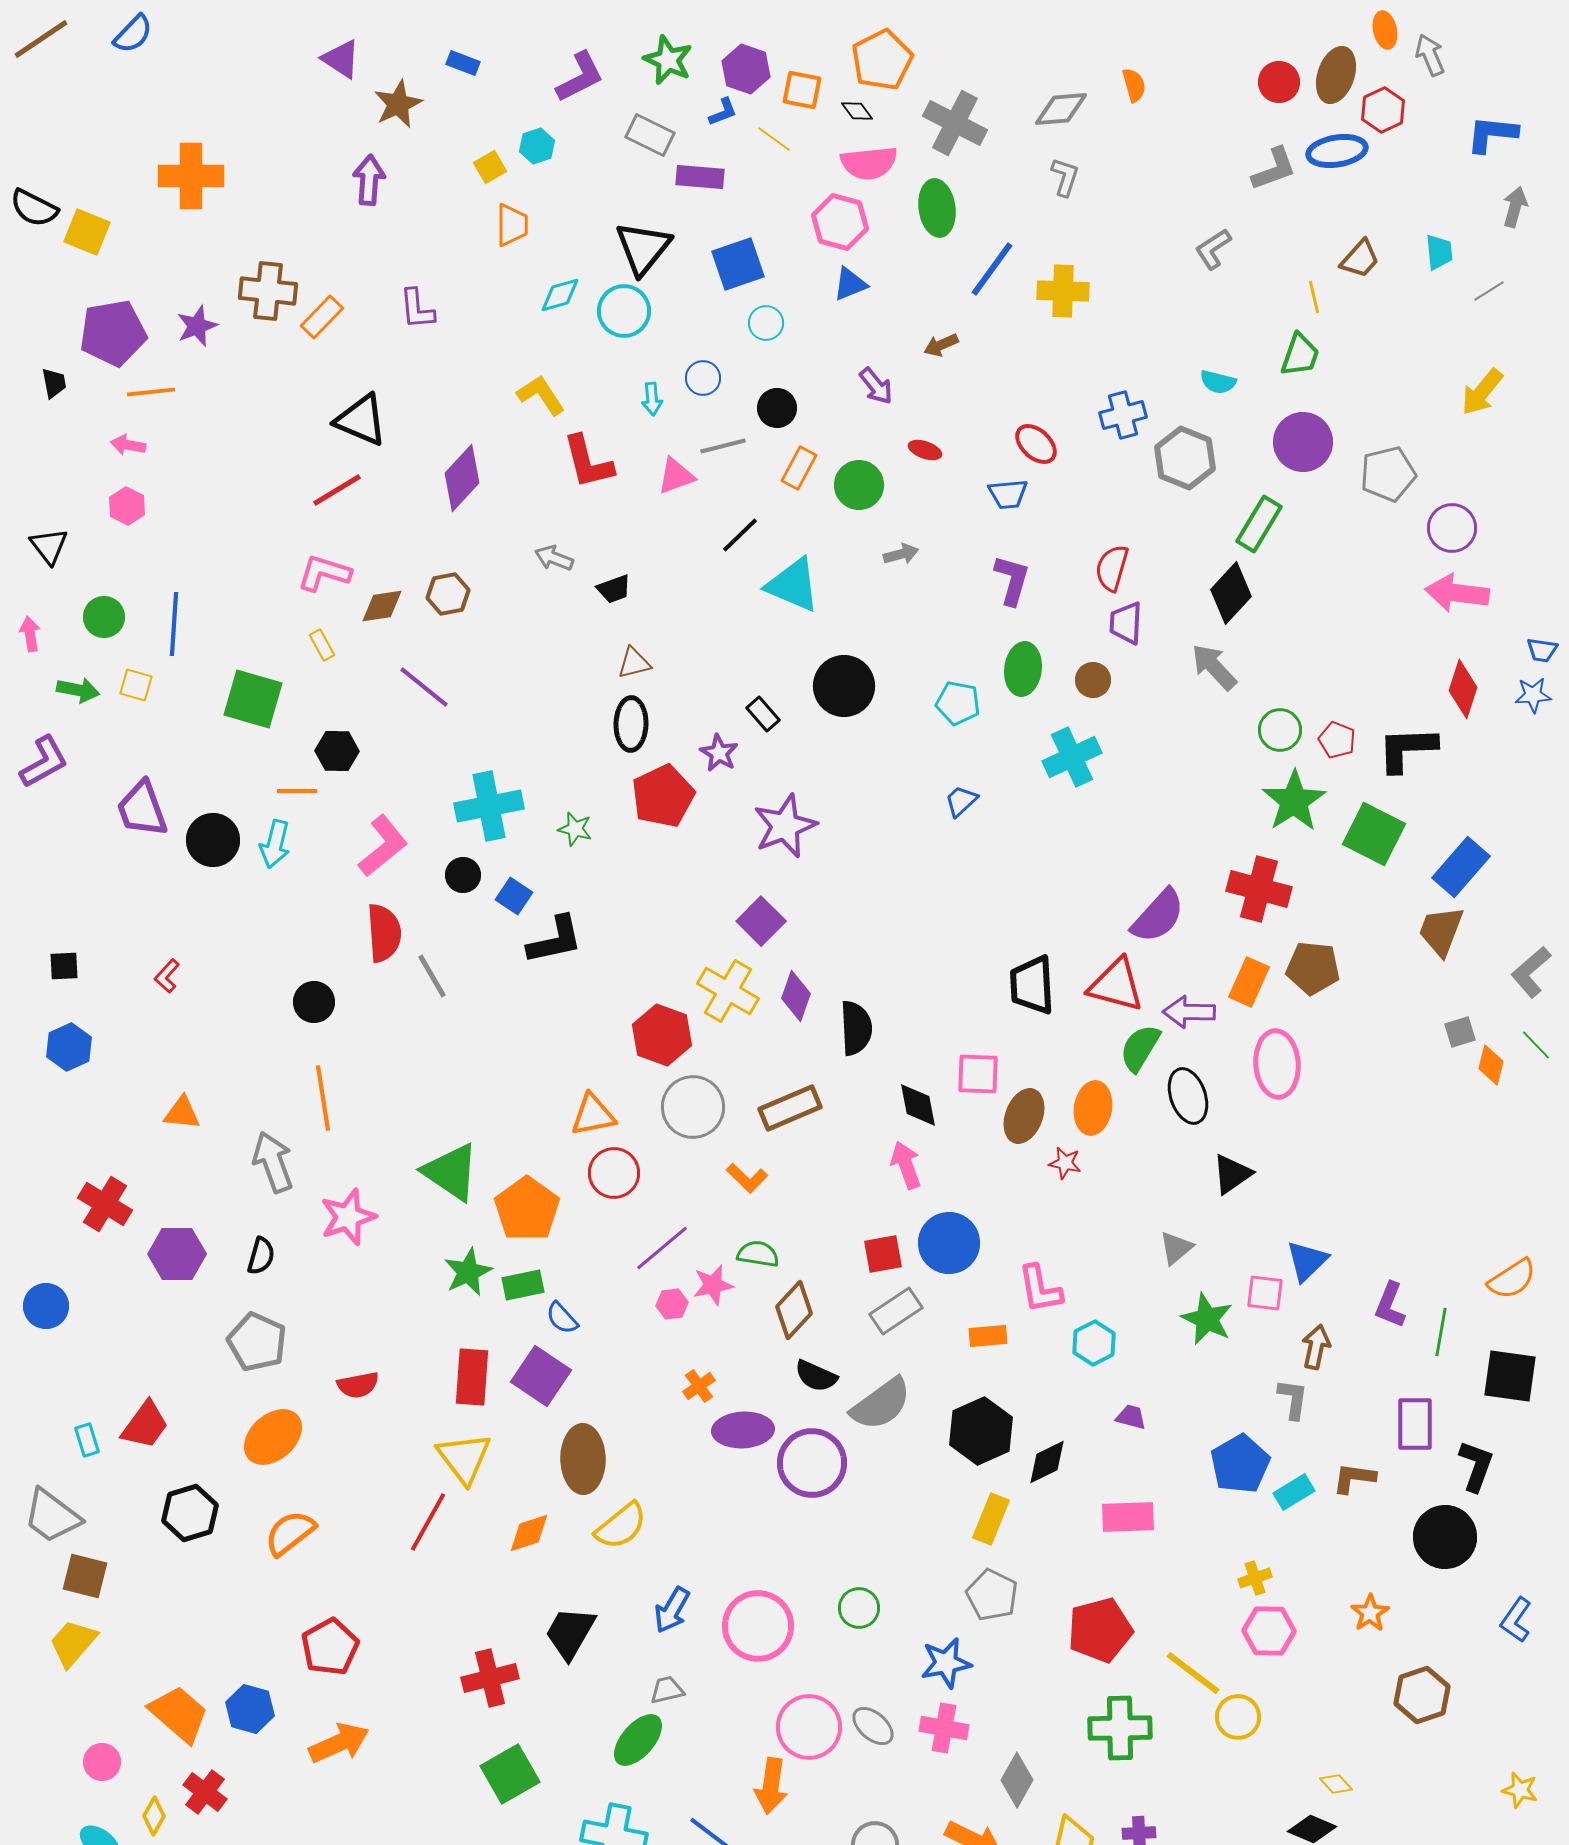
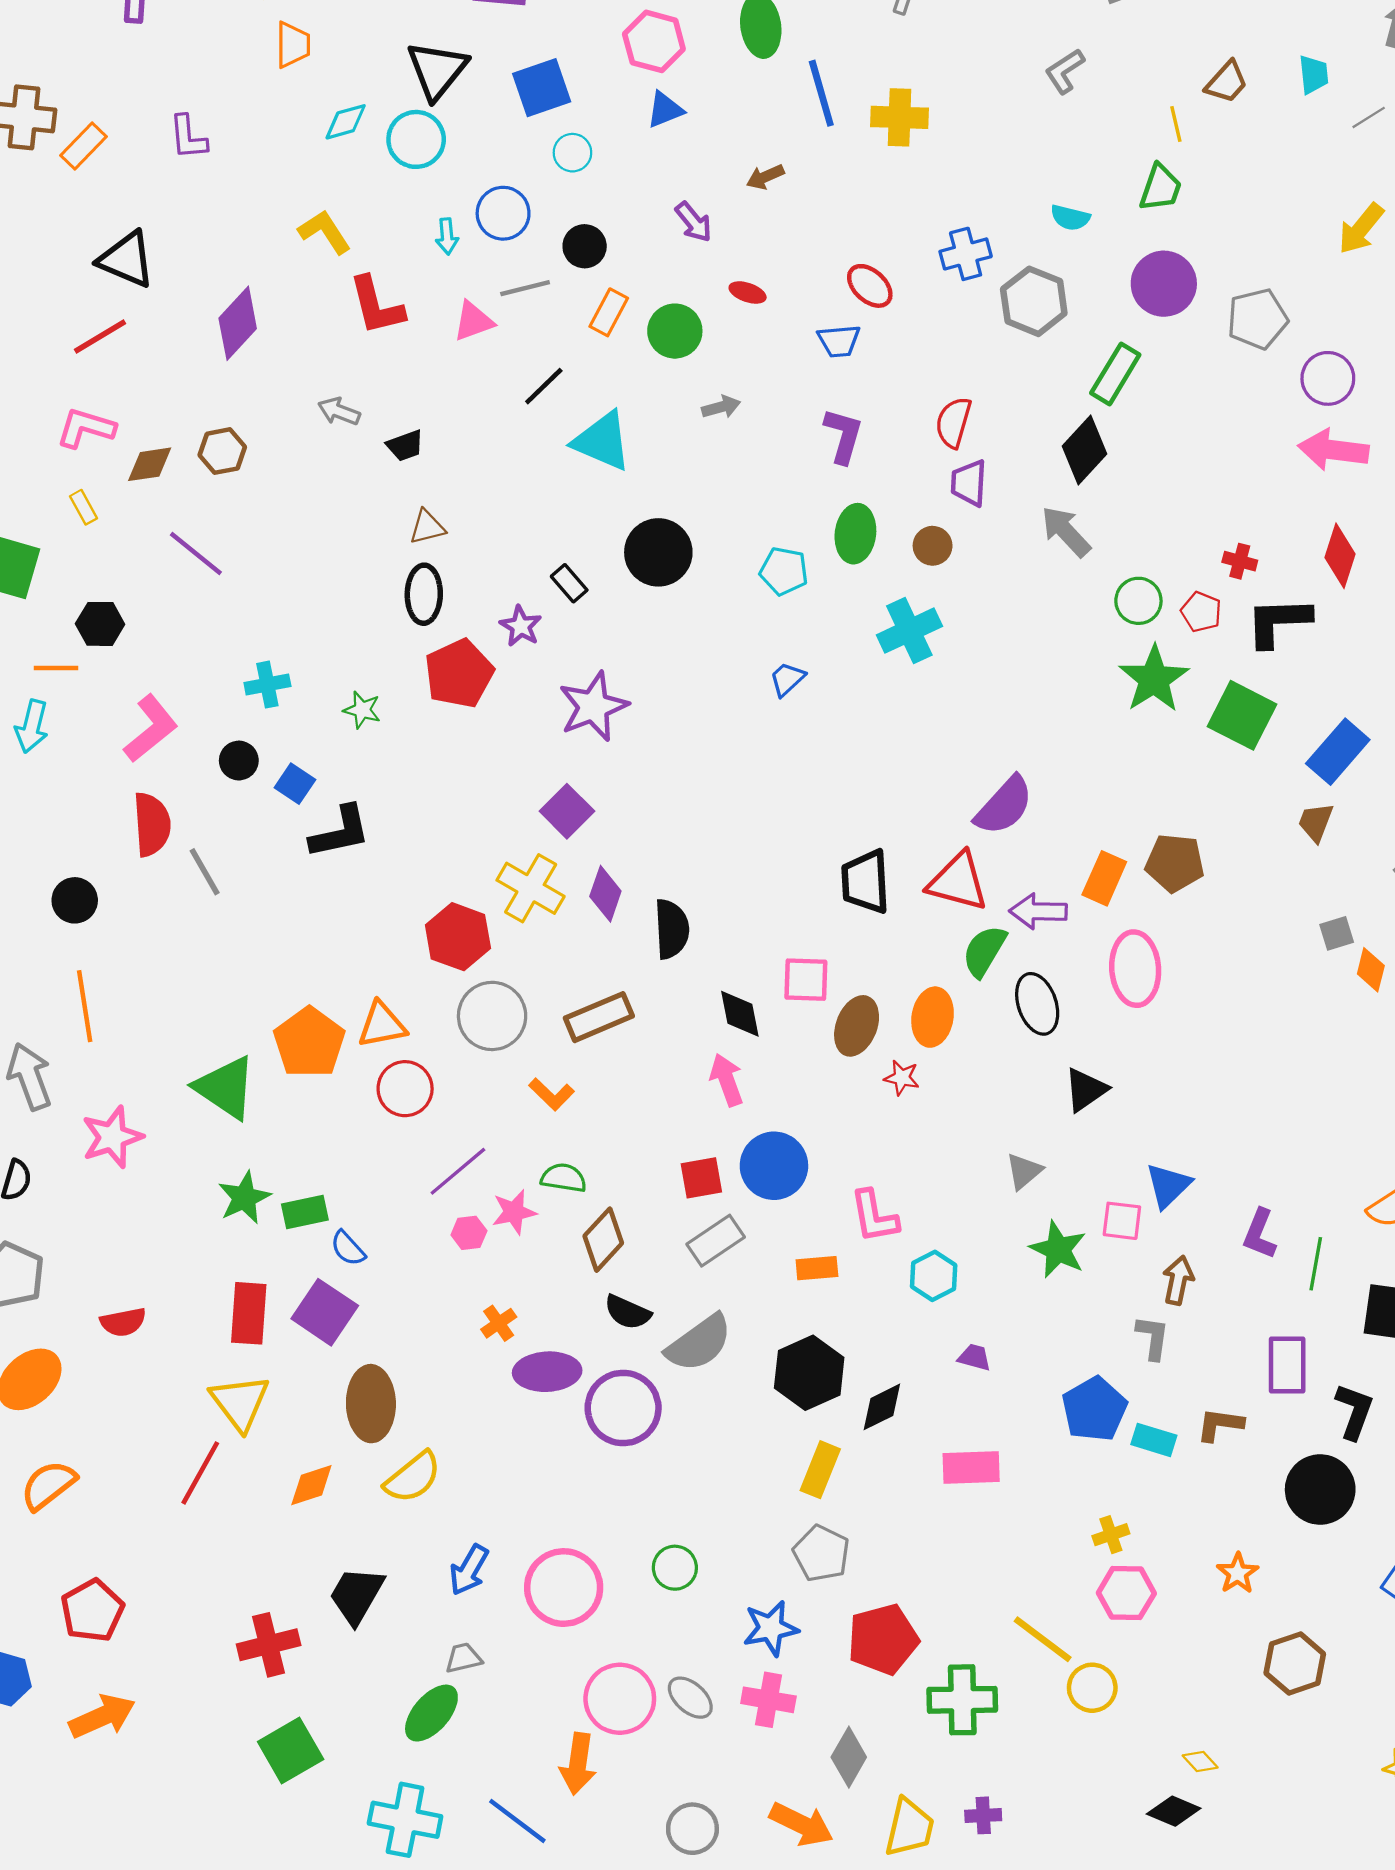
blue line: (992, 269) -> (821, 93), turned -52
blue circle: (703, 378) -> (503, 213), size x1.4
cyan cross: (489, 806) -> (267, 685), size x0.6
red cross: (1259, 889) -> (1240, 561), moved, size x0.5
brown trapezoid: (1441, 931) -> (1316, 822), size x0.7
orange pentagon: (527, 1209) -> (309, 1042), moved
cyan rectangle: (1294, 1492) -> (1154, 1440), turned 48
red pentagon: (1100, 1630) -> (883, 1639), moved

